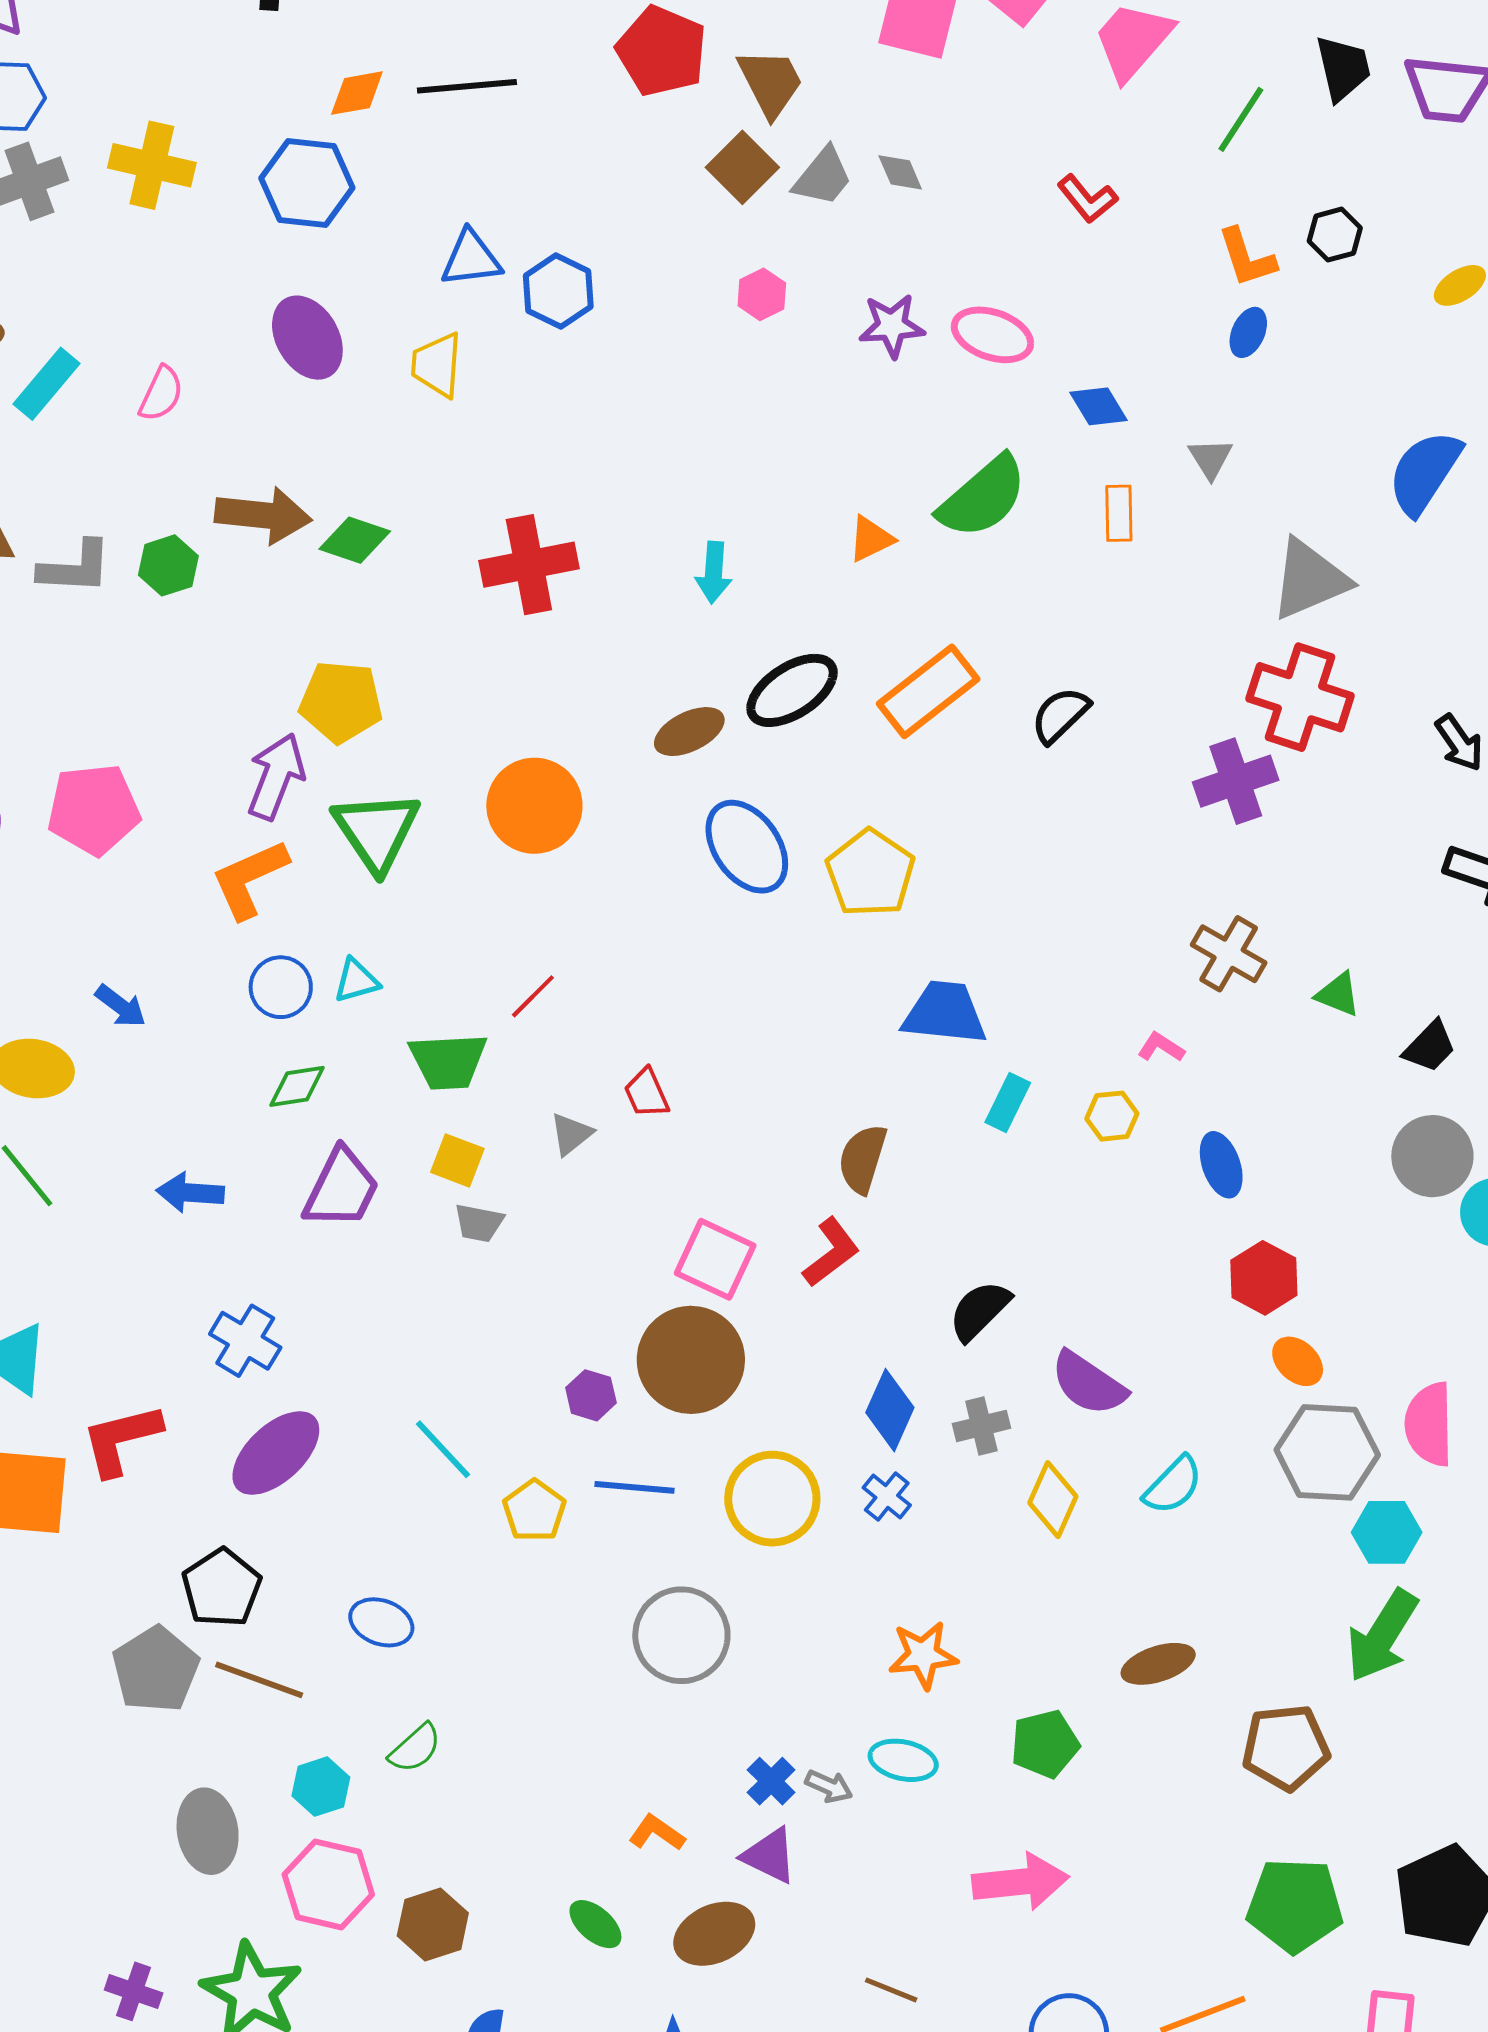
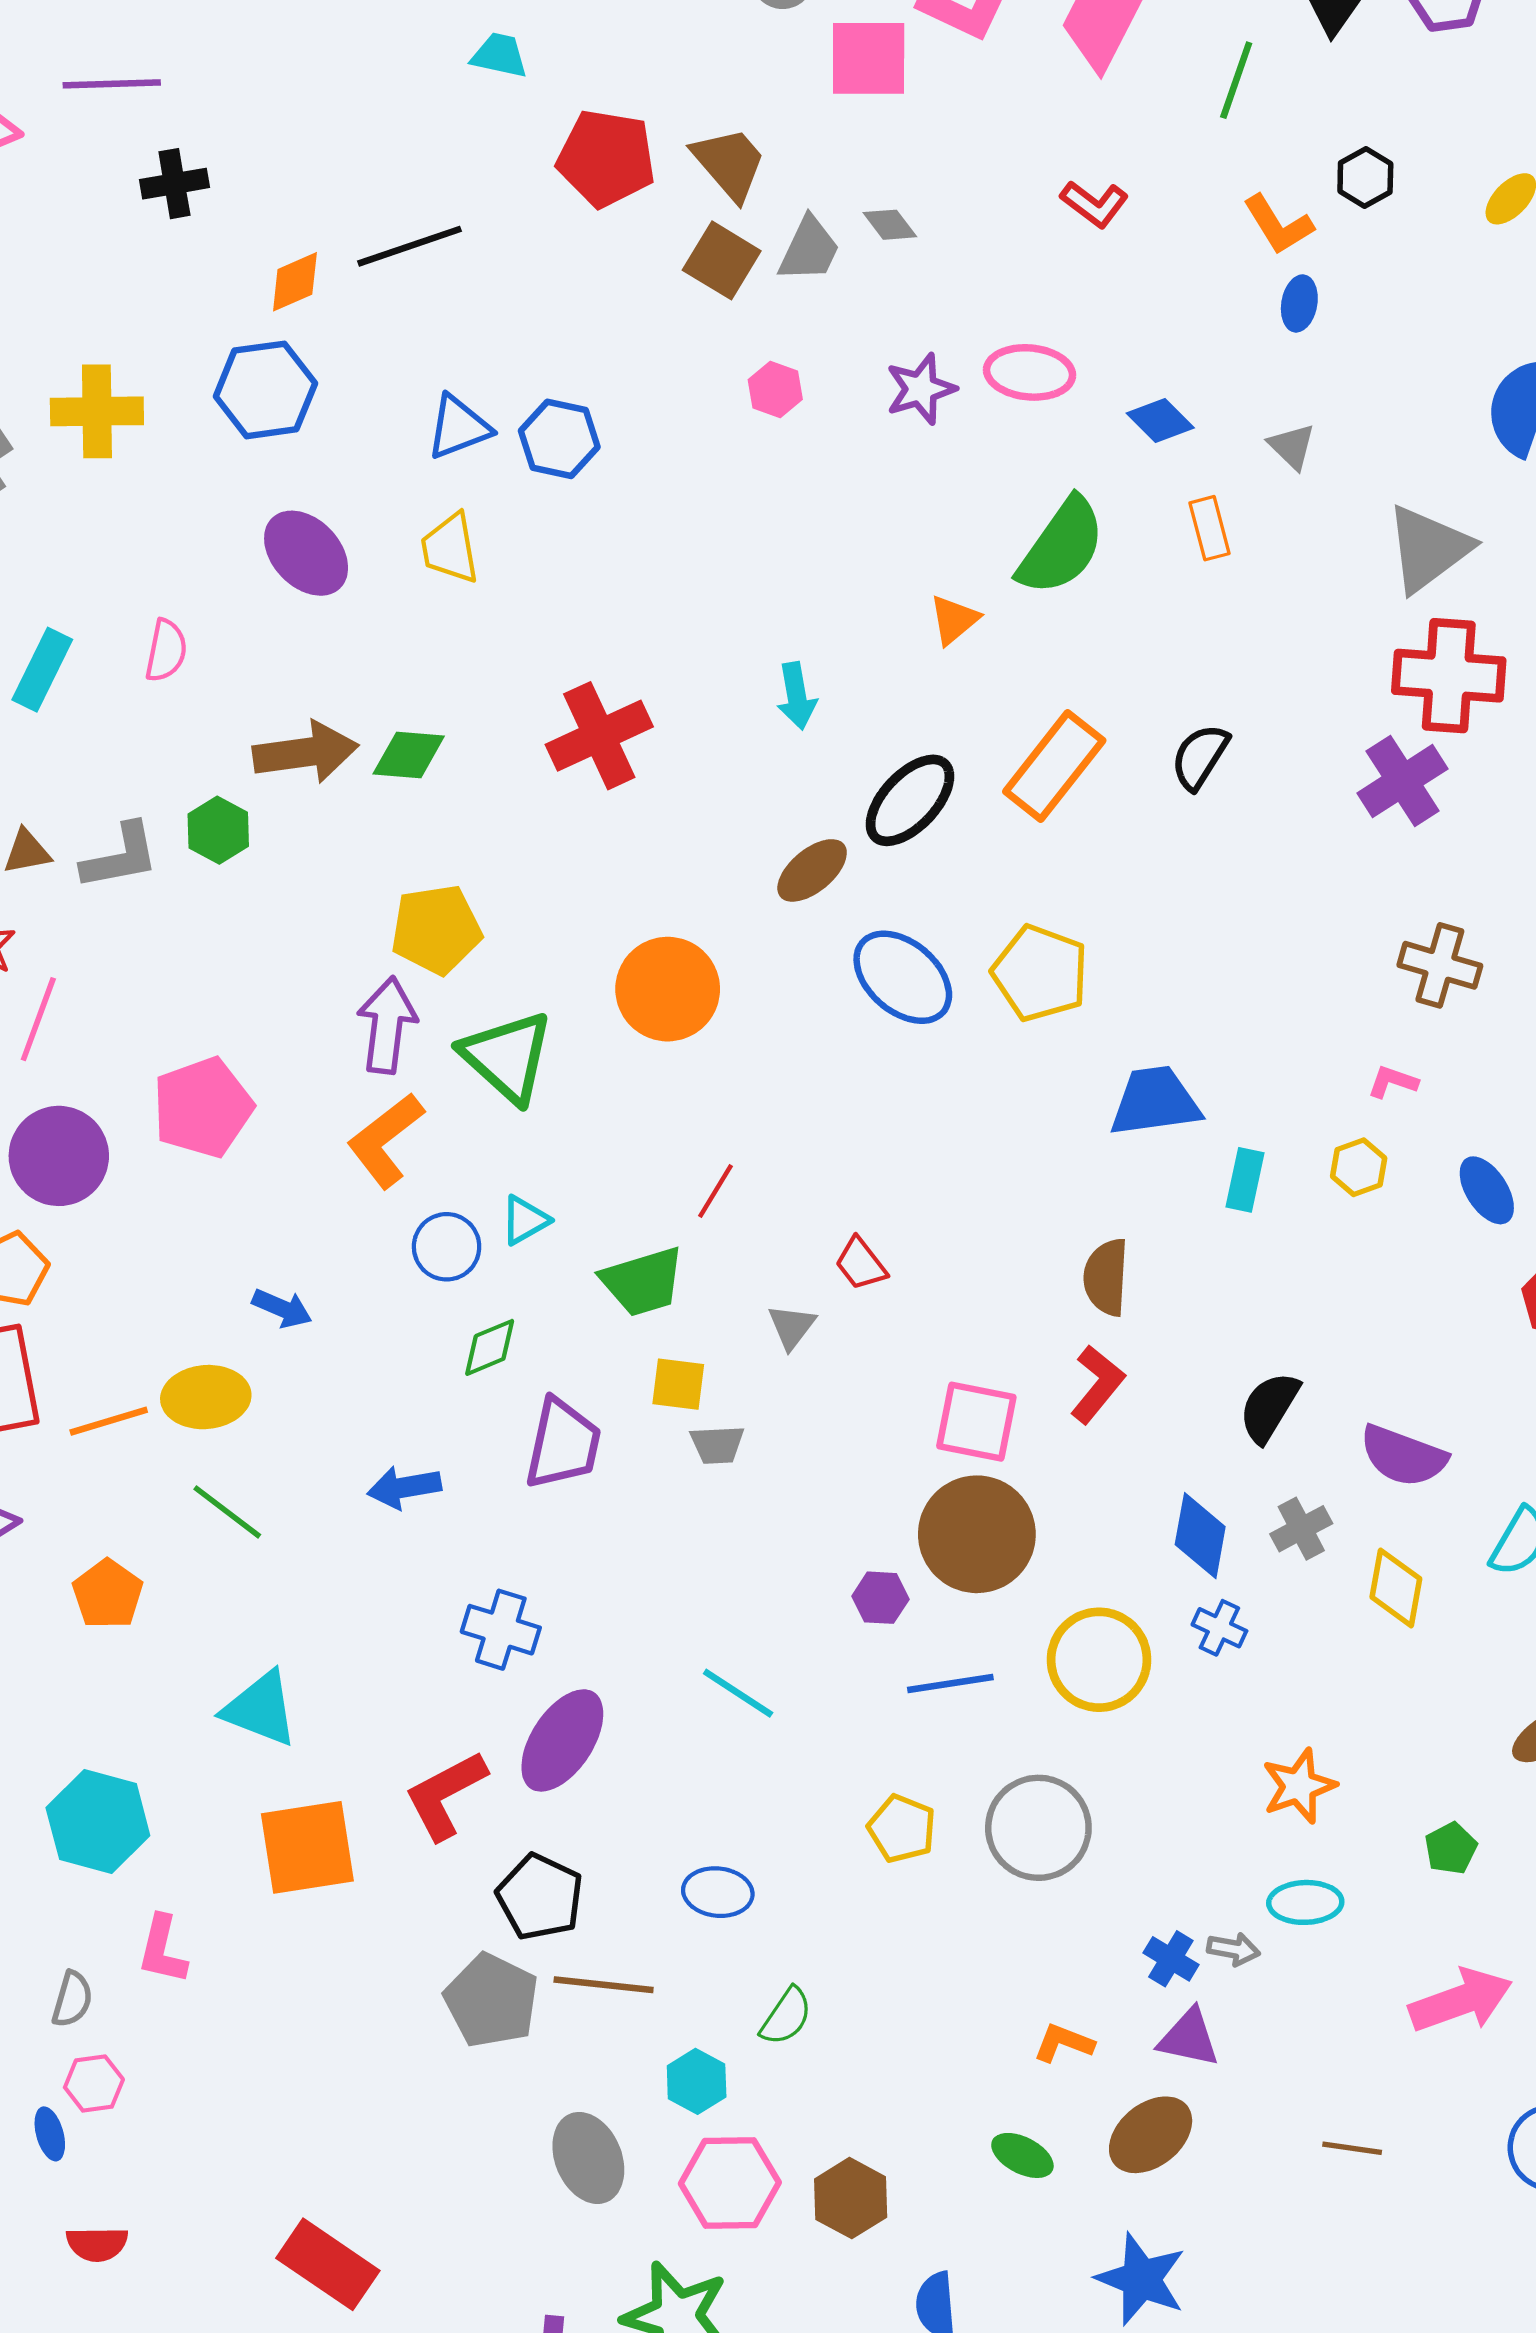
red L-shape: (121, 1439) -> (445, 1795), moved
yellow pentagon: (534, 1511) -> (902, 1829), moved
green pentagon: (1045, 1744) -> (1451, 1848), size x0.7

